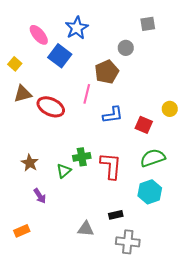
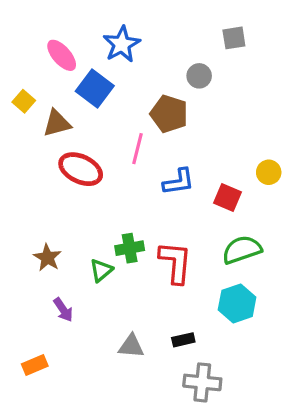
brown pentagon: (107, 72) -> (169, 114), turned -30
brown triangle: (23, 94) -> (57, 123), moved
gray triangle: (86, 229) -> (131, 346), moved

